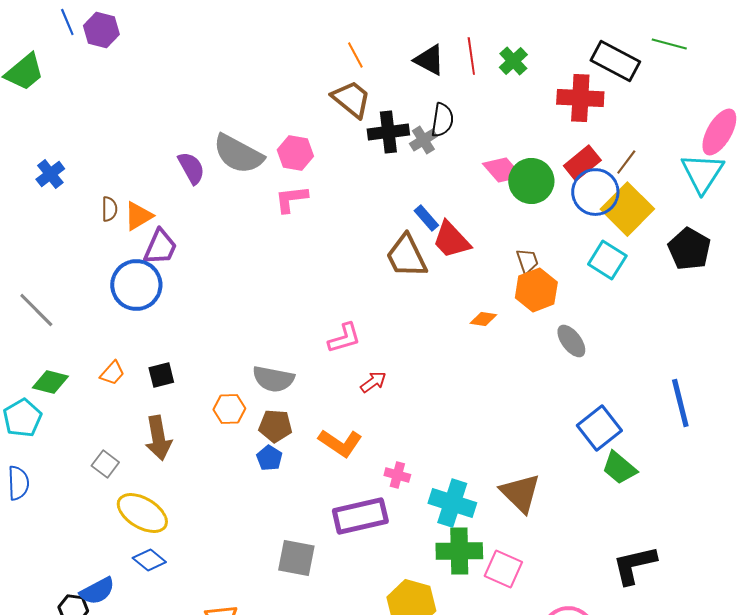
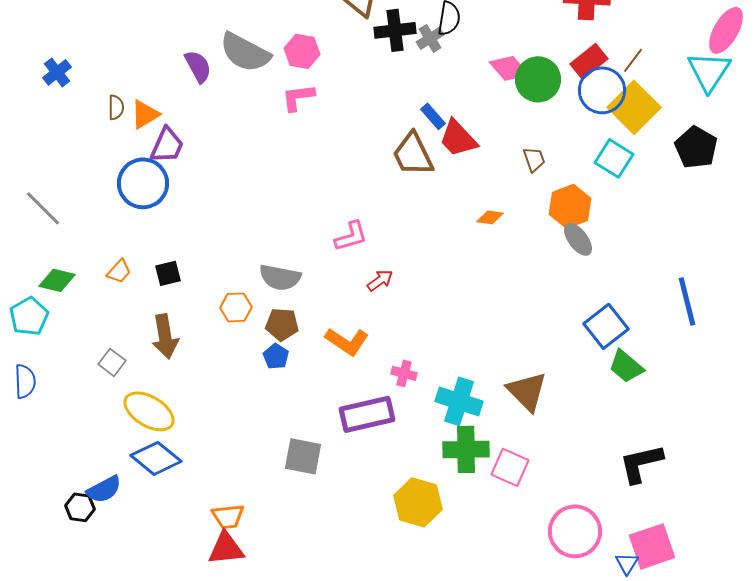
orange hexagon: (536, 290) -> (570, 206), moved
blue diamond: (149, 560) -> (156, 458), size x1.5

